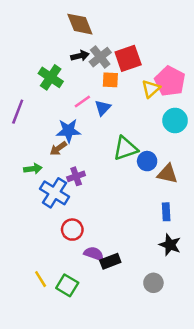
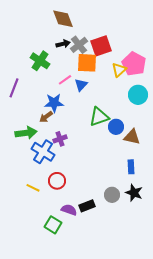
orange square: (110, 80) -> (87, 63), size x1.5
green arrow: (33, 169) -> (26, 133), size x1.5
purple semicircle: (94, 254) -> (69, 210), moved
yellow line: (41, 279) -> (33, 188), moved, turned -32
gray circle: (153, 283) -> (112, 195), moved

